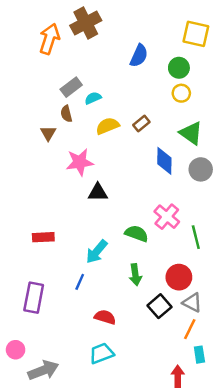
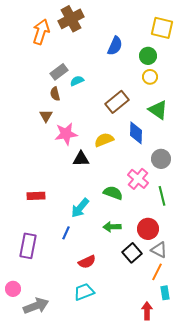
brown rectangle: (141, 123) -> (117, 102), size x1.6
yellow semicircle: (108, 126) -> (104, 140), moved
brown triangle: (48, 133) -> (46, 116), moved
gray circle: (201, 169) -> (161, 159), moved
green arrow: (135, 275) -> (112, 227), turned 96
red semicircle: (105, 317) -> (87, 262), turned 138

